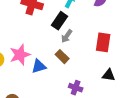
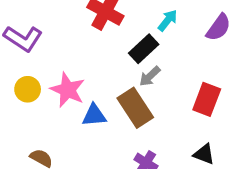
pink star: (20, 55) -> (68, 90), turned 30
brown rectangle: (62, 57) -> (135, 108), size x1.6

